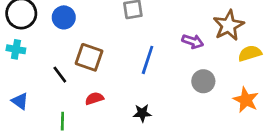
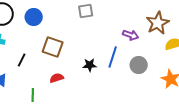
blue line: (148, 60) -> (113, 57), moved
black line: (60, 75) -> (22, 60), moved, turned 64
black star: (142, 113) -> (90, 65), moved

